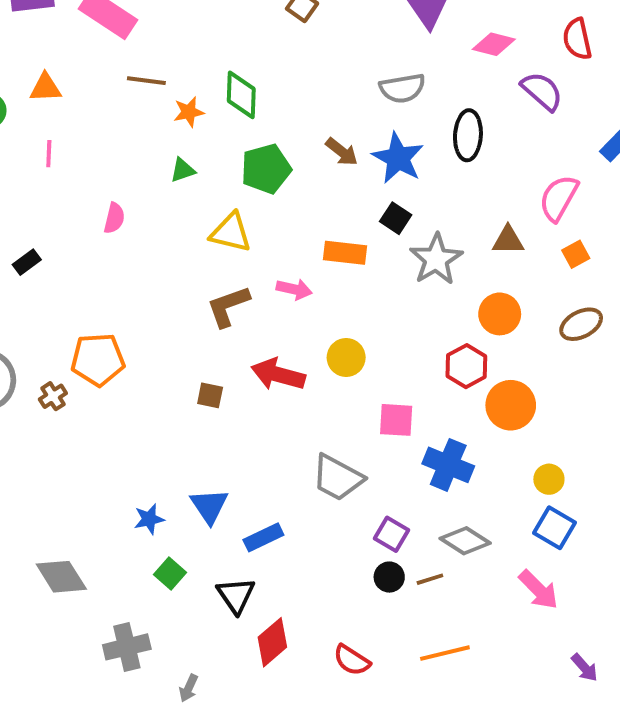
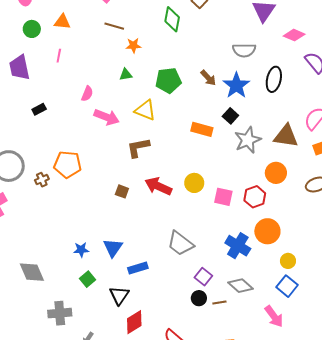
green diamond: (241, 95) -> (172, 19), moved
brown triangle: (508, 240) -> (286, 136), size x1.5
pink arrow: (294, 289) -> (107, 117), moved, size x1.4
orange circle: (511, 405) -> (267, 231), moved
pink square: (396, 420) -> (223, 197), moved

